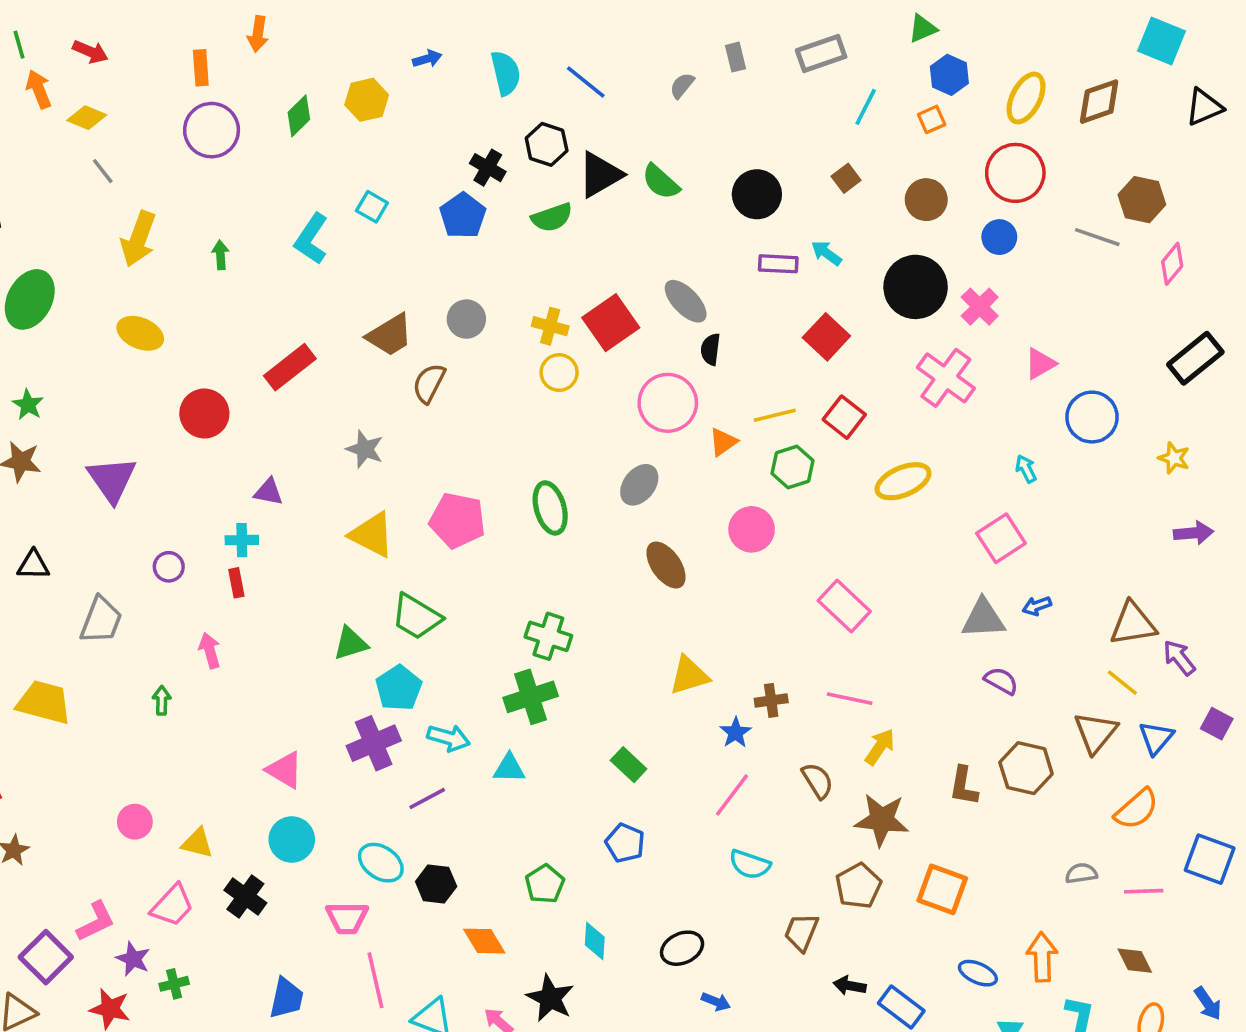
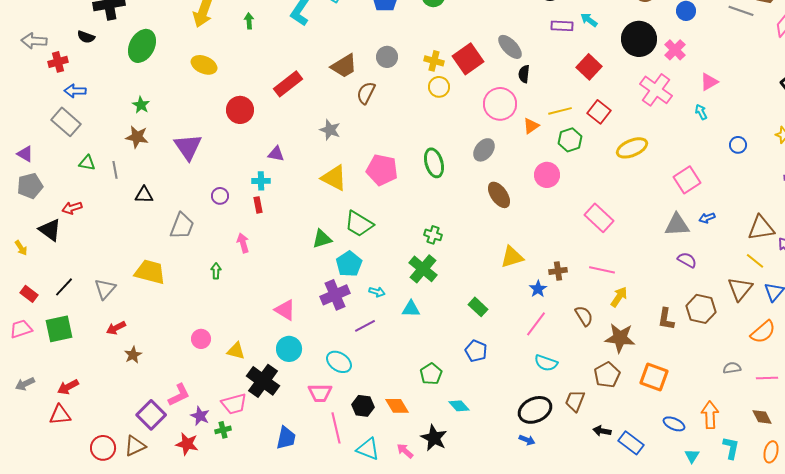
blue circle: (1092, 417) -> (738, 145), moved, size x0.6
cyan arrow: (1026, 469) -> (701, 112), moved
green cross: (548, 636) -> (433, 235), size x0.7
green cross: (531, 697) -> (423, 269), turned -32
cyan arrow: (449, 738) -> (377, 292), size x0.7
black hexagon: (436, 884) -> (363, 406), moved
black cross: (245, 897) -> (263, 381), size x1.4
pink trapezoid: (172, 905) -> (234, 404), moved, turned 32
cyan diamond: (595, 941) -> (459, 406), turned -45
black ellipse: (682, 948) -> (535, 410), moved, size x1.4

